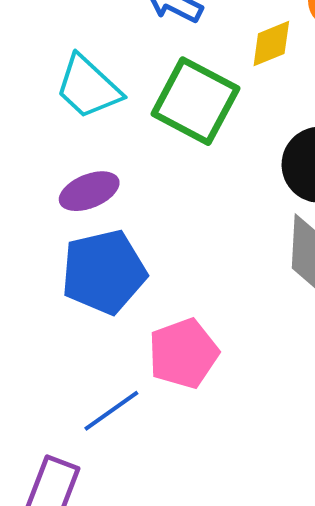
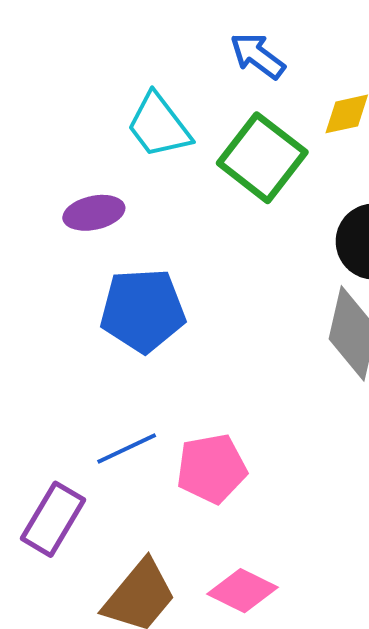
purple ellipse: (89, 191) -> (94, 213), moved
pink pentagon: (183, 353) -> (212, 469), moved

